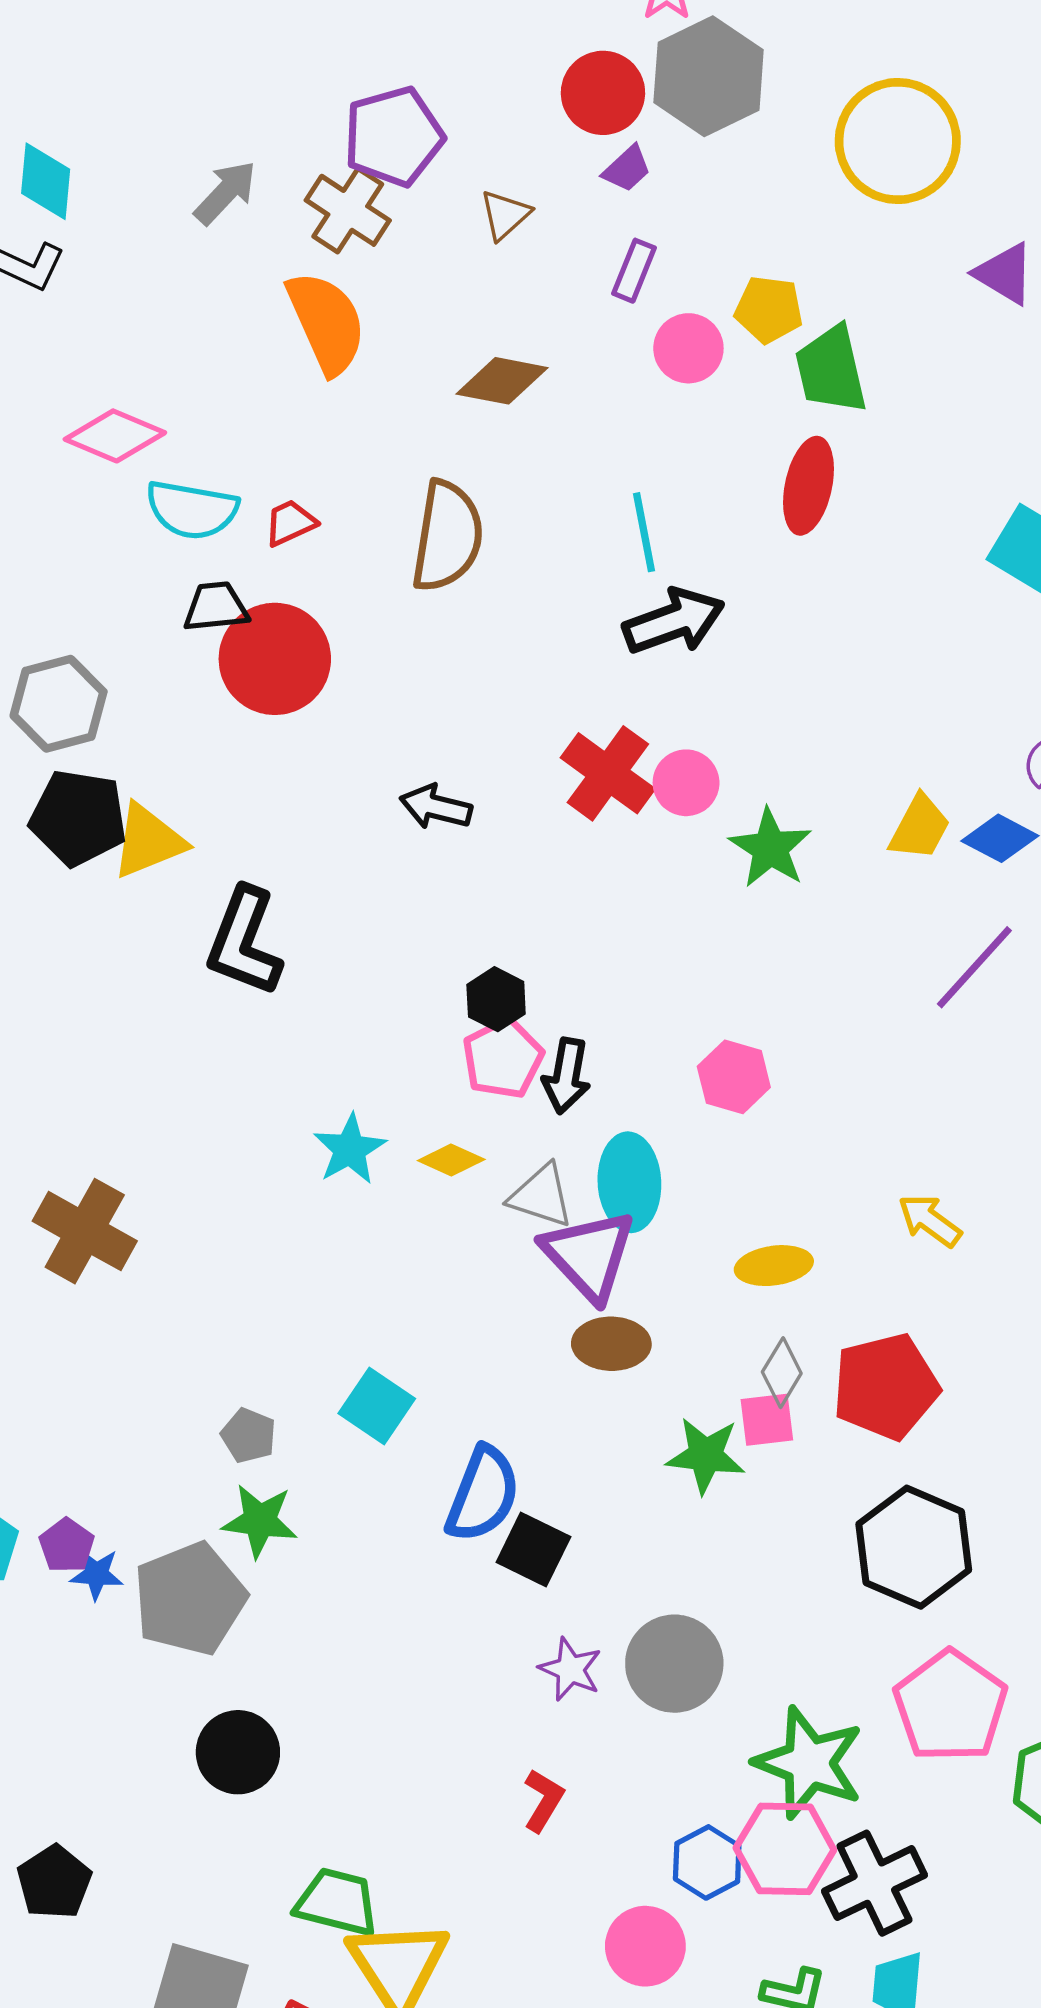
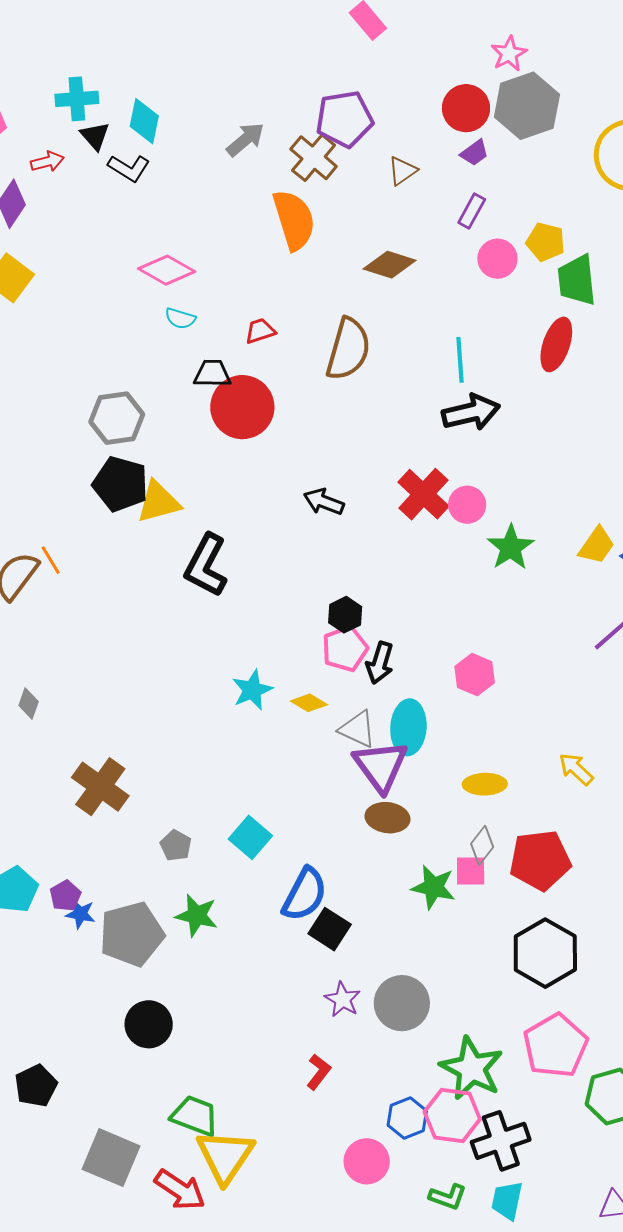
cyan semicircle: (192, 510) -> (180, 318), moved, size x0.6
brown cross: (85, 1231) -> (100, 787), moved
green star: (260, 1521) -> (197, 915), moved

